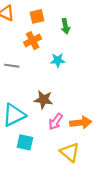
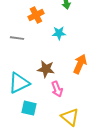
pink arrow: (56, 122) -> (57, 89), turned -56
orange arrow: (81, 123) -> (80, 64), moved, turned -60

